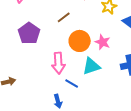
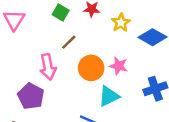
purple pentagon: (29, 33) -> (31, 96), moved
pink arrow: (58, 63) -> (48, 67), moved

